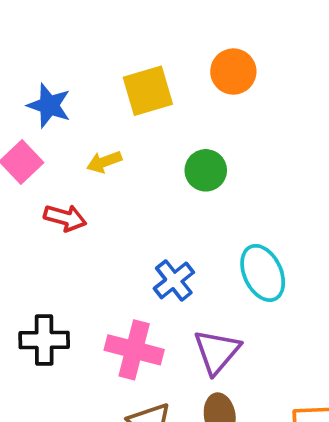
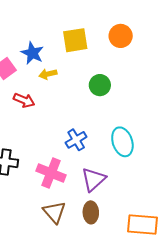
blue star: (49, 105) -> (32, 53), moved

